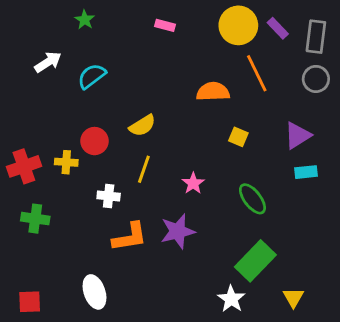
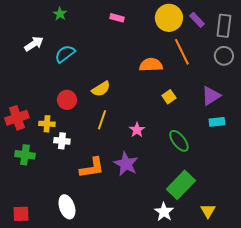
yellow square: (238, 137) -> (169, 97), turned 32
yellow cross: (66, 162) -> (47, 124), moved
white cross: (109, 196) -> (62, 141), moved
purple star: (178, 231) -> (126, 164), turned -30

